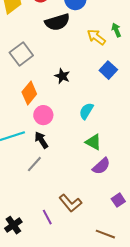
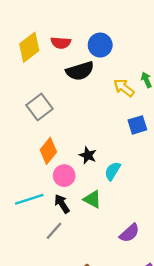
blue square: (108, 70) -> (137, 125), turned 30
black star: (62, 76) -> (88, 155), moved
green triangle: (93, 142) -> (92, 199), moved

